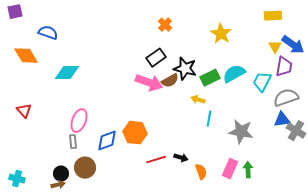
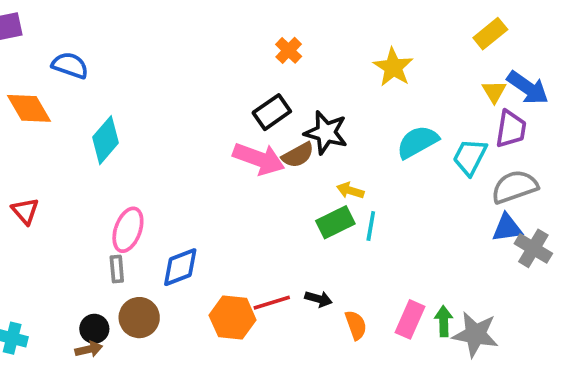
yellow rectangle: (273, 16) -> (490, 34), turned -36
cyan diamond: (67, 73) -> (106, 140), turned -50
green rectangle: (210, 78) -> (335, 222), moved
gray star: (241, 132) -> (475, 334), moved
orange hexagon: (135, 133) -> (233, 318), moved

